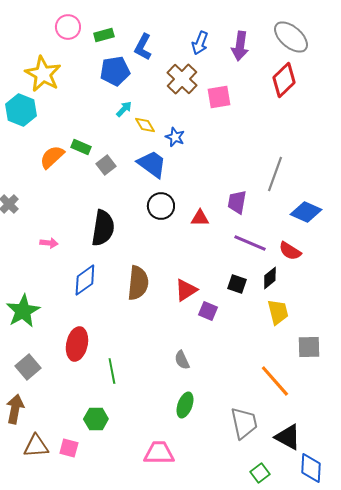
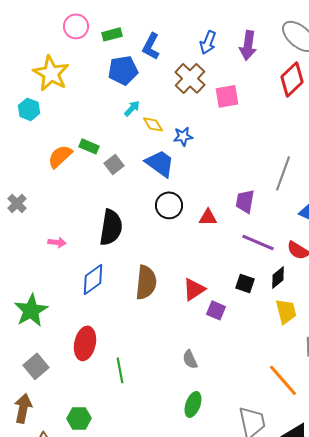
cyan hexagon: (21, 110) -> (29, 109), size x0.7
blue star: (175, 137) -> (183, 136), turned -30
green hexagon: (96, 419) -> (79, 418), moved

